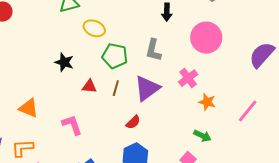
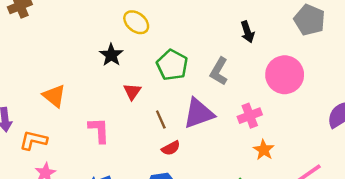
black arrow: (167, 12) -> (247, 32), turned -36
yellow ellipse: (94, 28) -> (136, 22), moved
red triangle: (89, 86) -> (132, 92), turned 42
brown line: (116, 88) -> (161, 119), moved, turned -56

